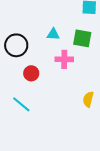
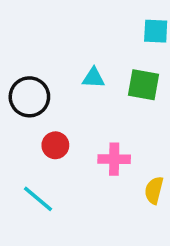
pink cross: (64, 59) -> (114, 159), moved

